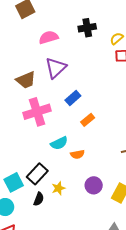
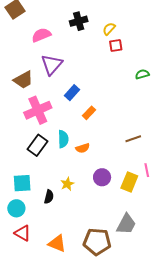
cyan semicircle: (59, 143) -> (63, 139), turned -60
black rectangle: (37, 174) -> (37, 145), moved
cyan square: (14, 182) -> (22, 183), turned 30

